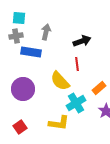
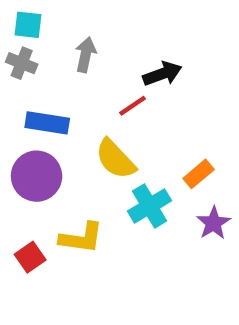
gray cross: (16, 36) -> (22, 63), turned 32
blue rectangle: (31, 52) -> (47, 123), moved
red line: (77, 64) -> (132, 106), moved, turned 64
yellow L-shape: (59, 123) -> (81, 238), moved

